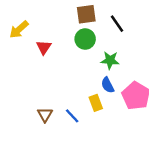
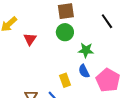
black line: (117, 24) -> (107, 21), moved
yellow rectangle: (96, 103) -> (65, 80), moved

